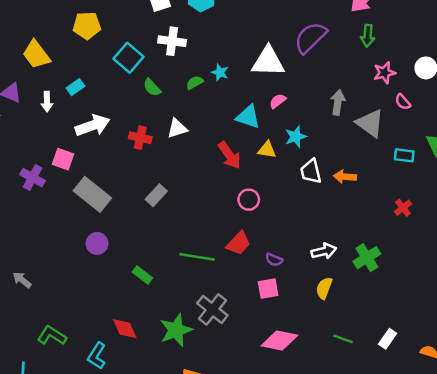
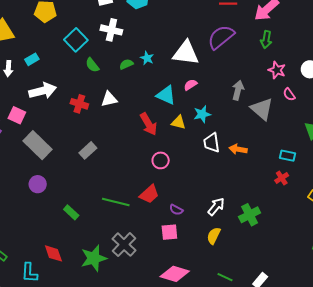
pink star: (384, 73) -> (277, 70), turned 30
cyan rectangle: (404, 155) -> (287, 156), moved
white arrow: (324, 251) -> (216, 207), turned -42
cyan L-shape: (97, 356) -> (29, 273), turned -35

